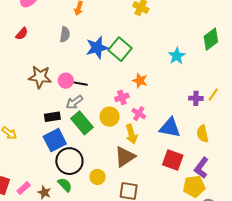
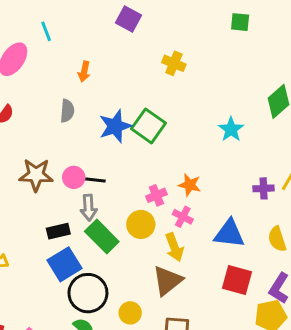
orange star: (140, 81) -> (190, 185), moved
gray arrow: (74, 102) -> (89, 208), turned -54

